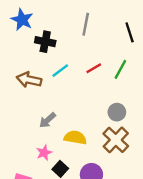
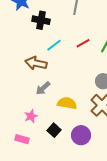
brown arrow: (29, 80) -> (36, 63), moved
pink star: (44, 153) -> (31, 116), moved

